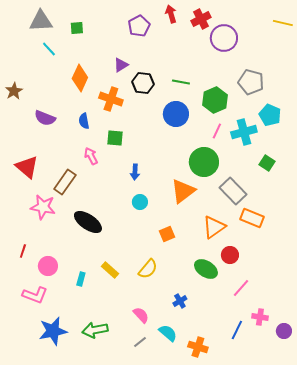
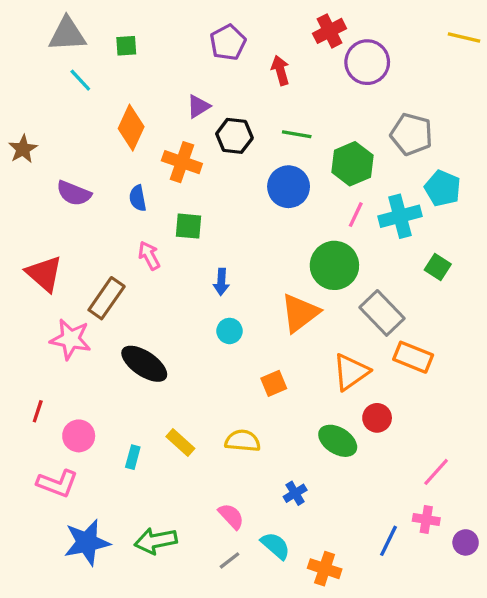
red arrow: (171, 14) -> (280, 70), moved
yellow semicircle: (148, 269) -> (243, 441), turned -125
pink line: (241, 288) -> (436, 472), moved

